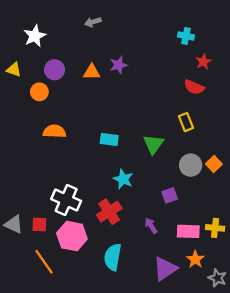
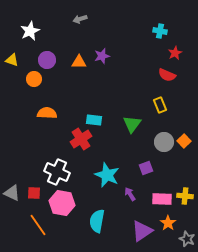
cyan star: (123, 179) -> (107, 175), moved, size x1.4
red cross: (109, 212) -> (81, 139), moved

